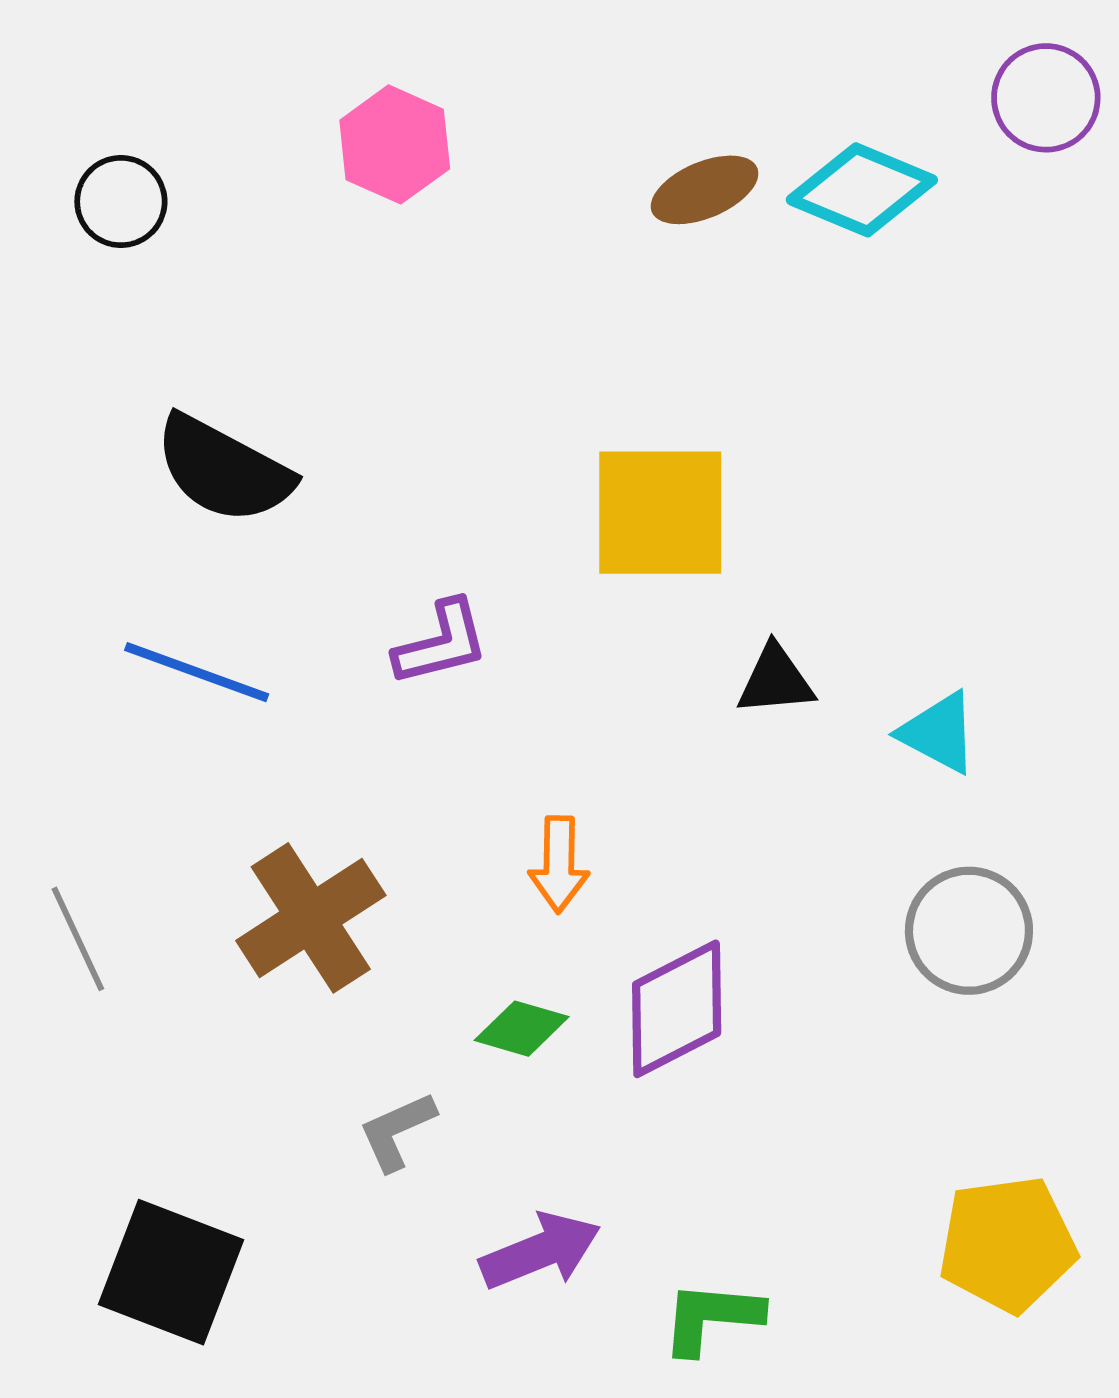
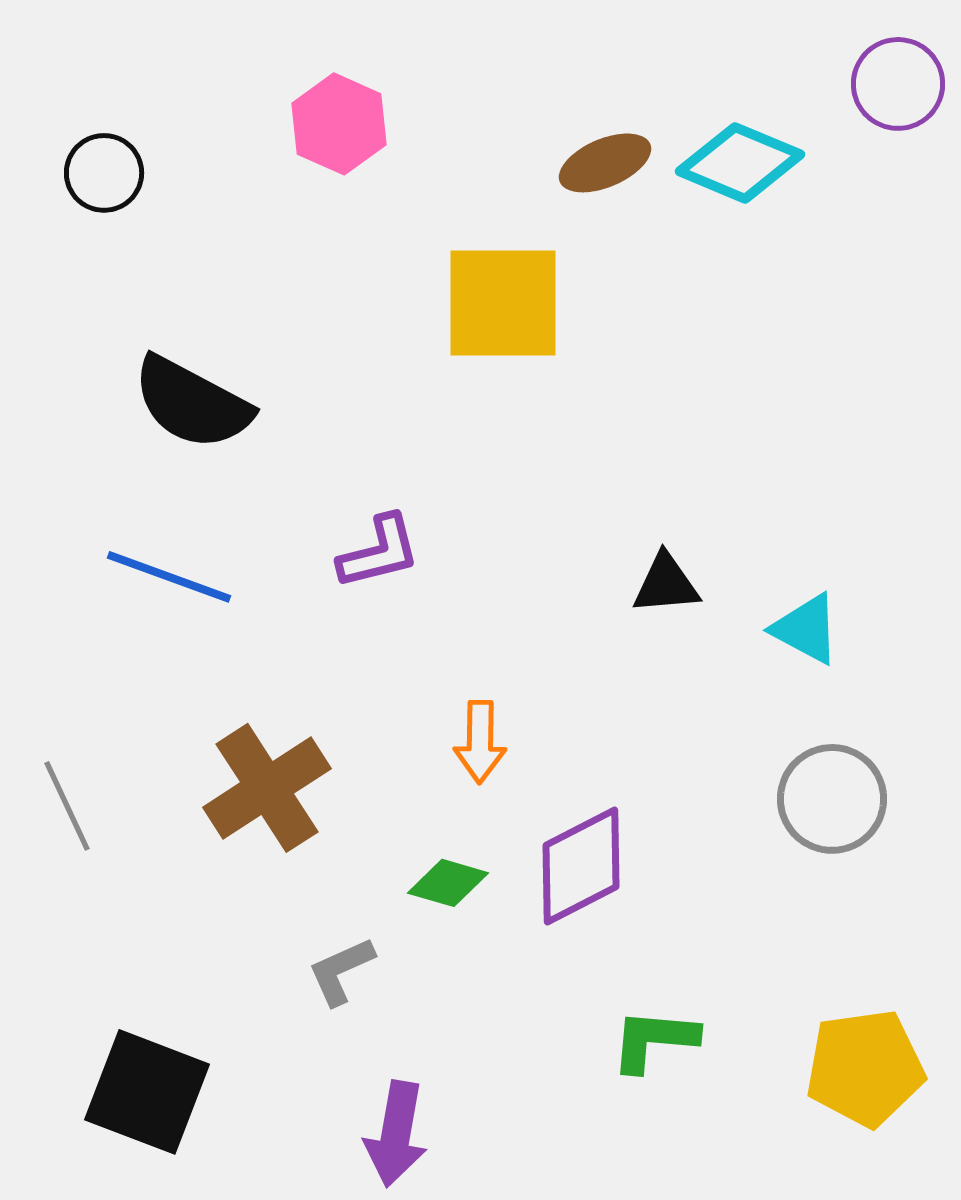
yellow square: (660, 513) -> (503, 303), moved
purple arrow: (540, 1251) -> (396, 1134), moved, turned 122
green L-shape: (712, 1318) -> (654, 1040), moved

